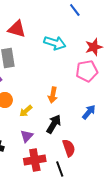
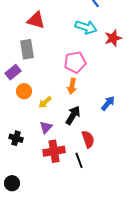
cyan arrow: (55, 43) -> (86, 27), moved
pink pentagon: (87, 71) -> (75, 62), moved

